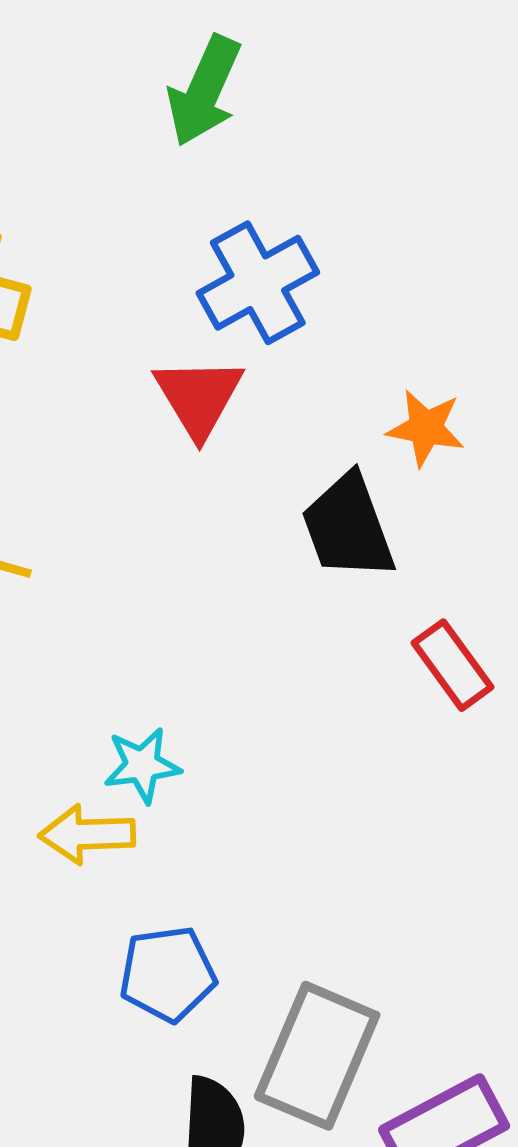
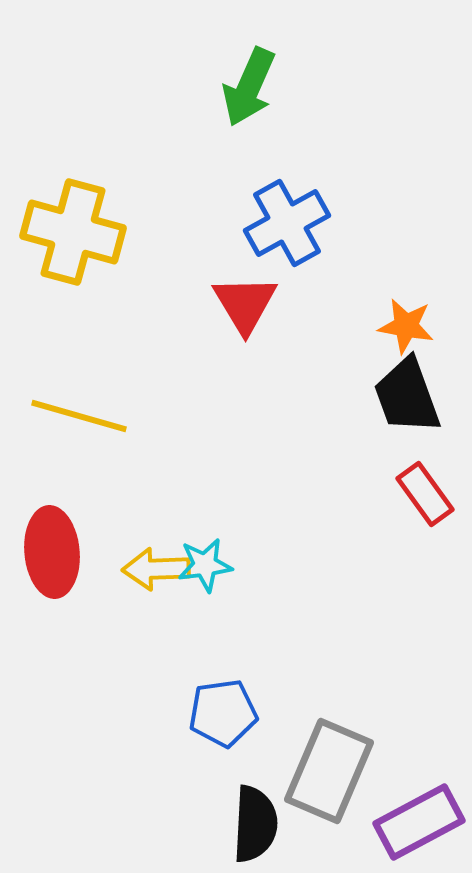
black trapezoid: (348, 527) -> (407, 396), moved
yellow arrow: (87, 834) -> (156, 569), moved

